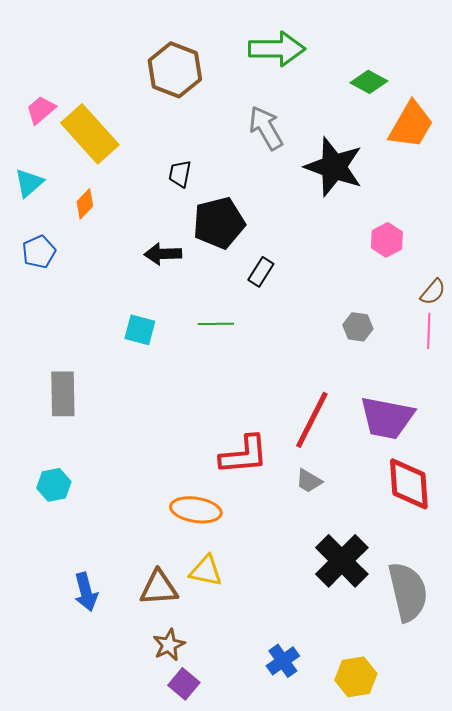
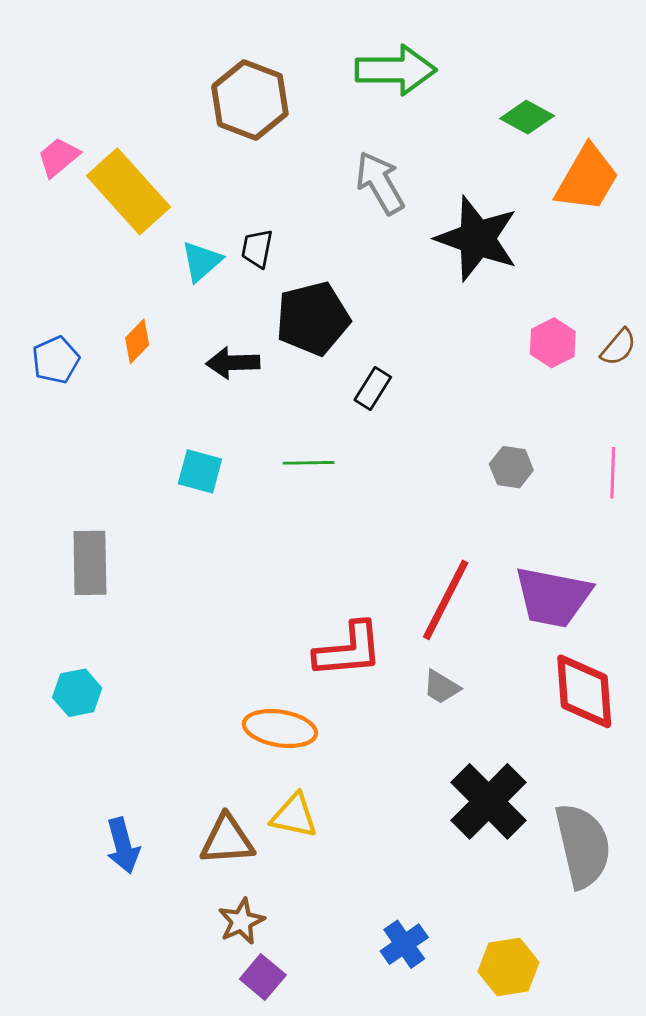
cyan triangle: (29, 183) -> (201, 261), moved
orange diamond: (85, 204) -> (137, 341), moved
brown semicircle: (433, 292) -> (618, 347), moved

